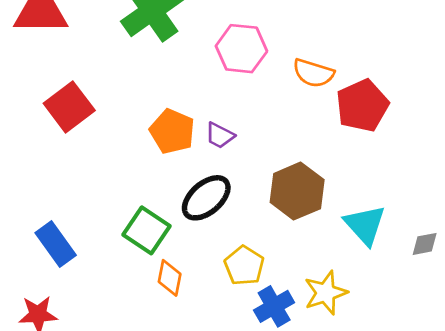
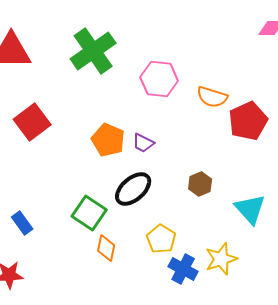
brown hexagon: (297, 191) -> (200, 184), size x0.6
blue rectangle: (56, 244) -> (22, 223), size x0.7
blue cross: (274, 306) -> (183, 269), turned -32

